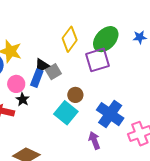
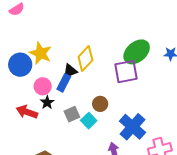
yellow diamond: (70, 39) -> (85, 58), moved
gray square: (53, 72) -> (72, 114), moved
cyan square: (66, 113) -> (89, 121), size x0.7

